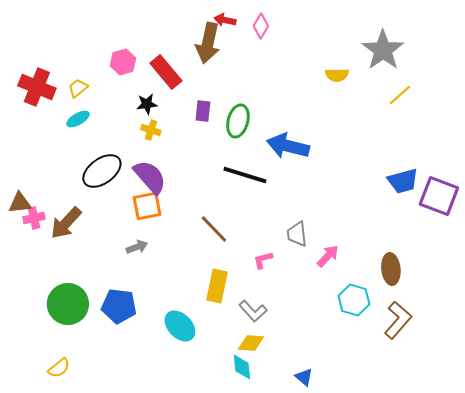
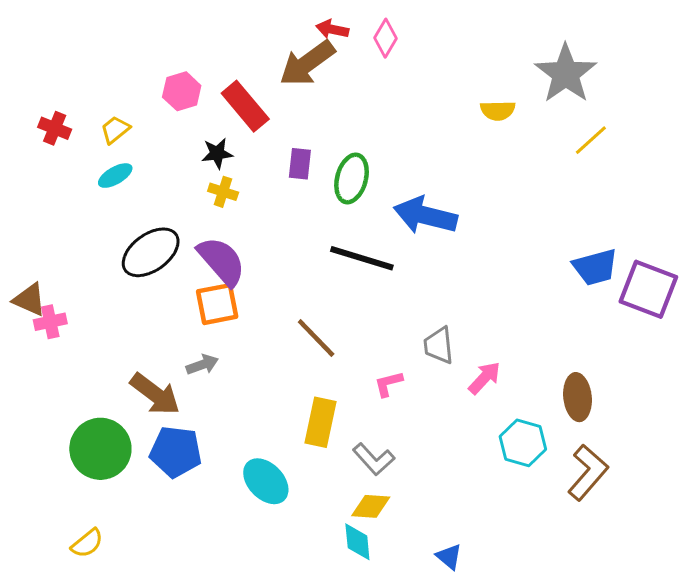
brown arrow: (208, 43) -> (307, 63), turned 42
red cross: (37, 87) -> (55, 128), size x0.6
brown triangle: (20, 203) -> (30, 300), turned 30
brown arrow: (66, 223) -> (155, 394), moved, turned -96

